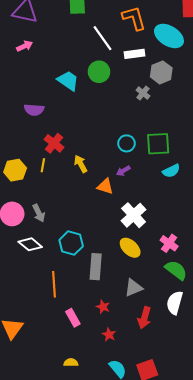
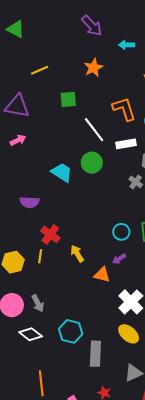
orange line: (54, 284) -> (41, 383), moved

